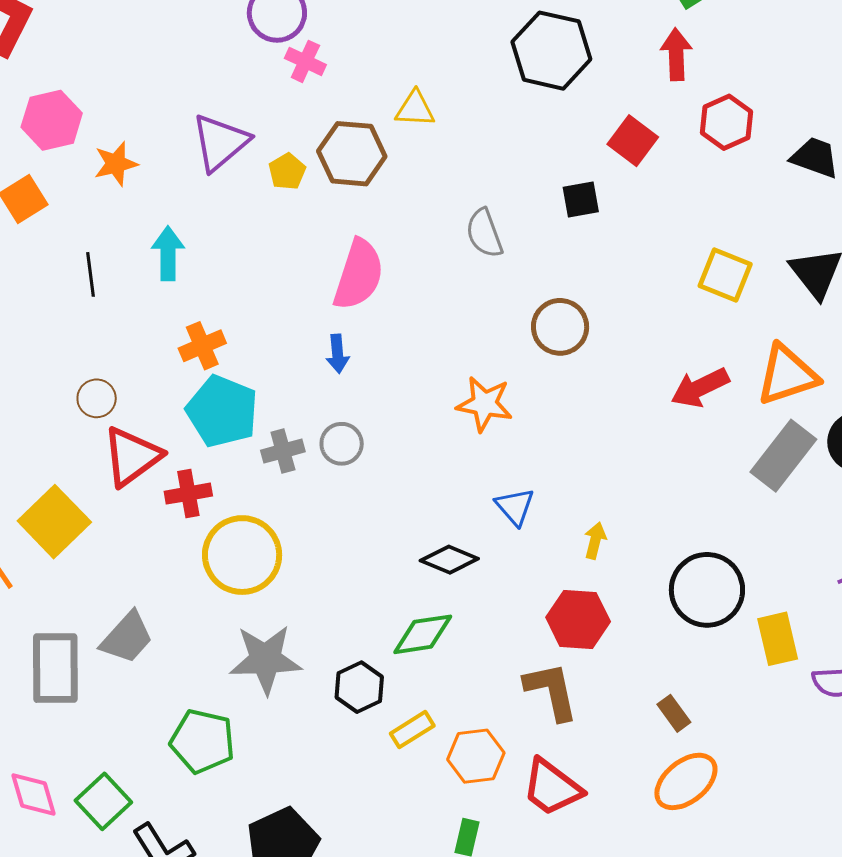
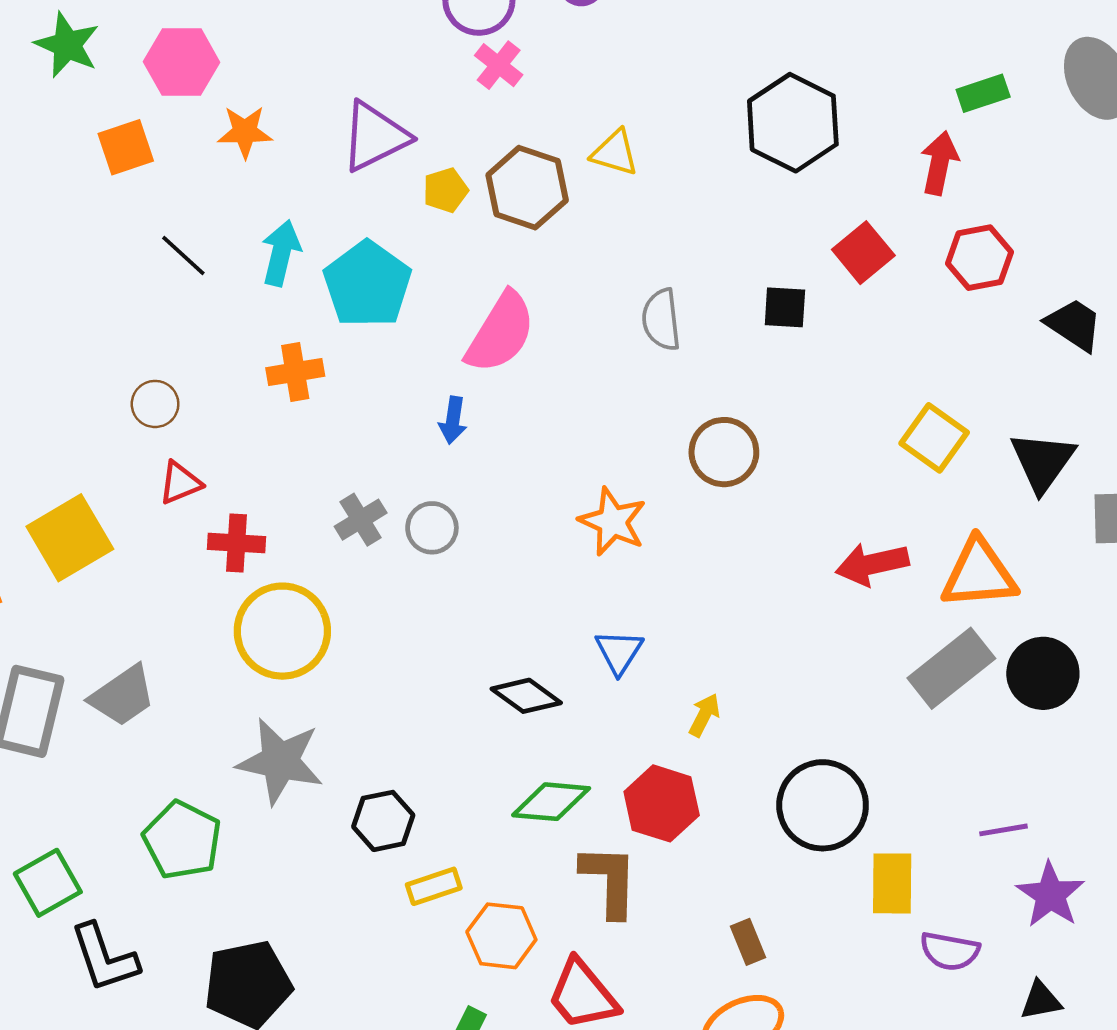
black line: (90, 274) -> (183, 256), turned -54
cyan pentagon: (222, 411) -> (367, 284), moved
gray cross: (283, 451) -> (361, 520), turned -30
red triangle: (132, 456) -> (180, 483), size x0.6
green diamond: (423, 634) -> (551, 802), moved

